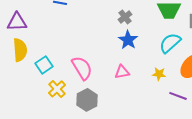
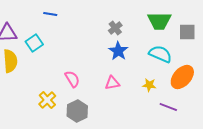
cyan semicircle: (170, 43) -> (160, 54), turned 65
cyan square: (44, 65) -> (34, 43), moved
pink semicircle: (82, 68) -> (72, 79), size x0.7

